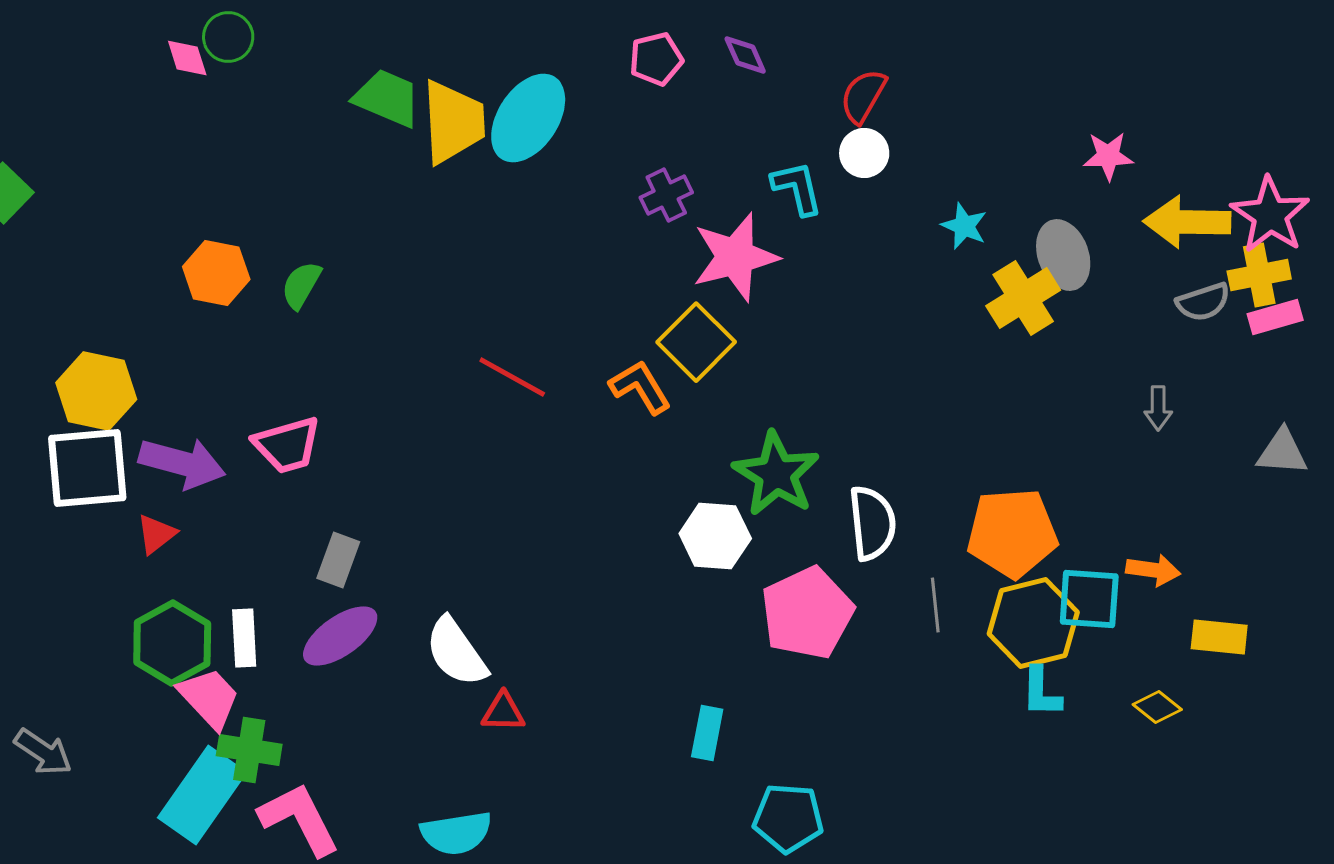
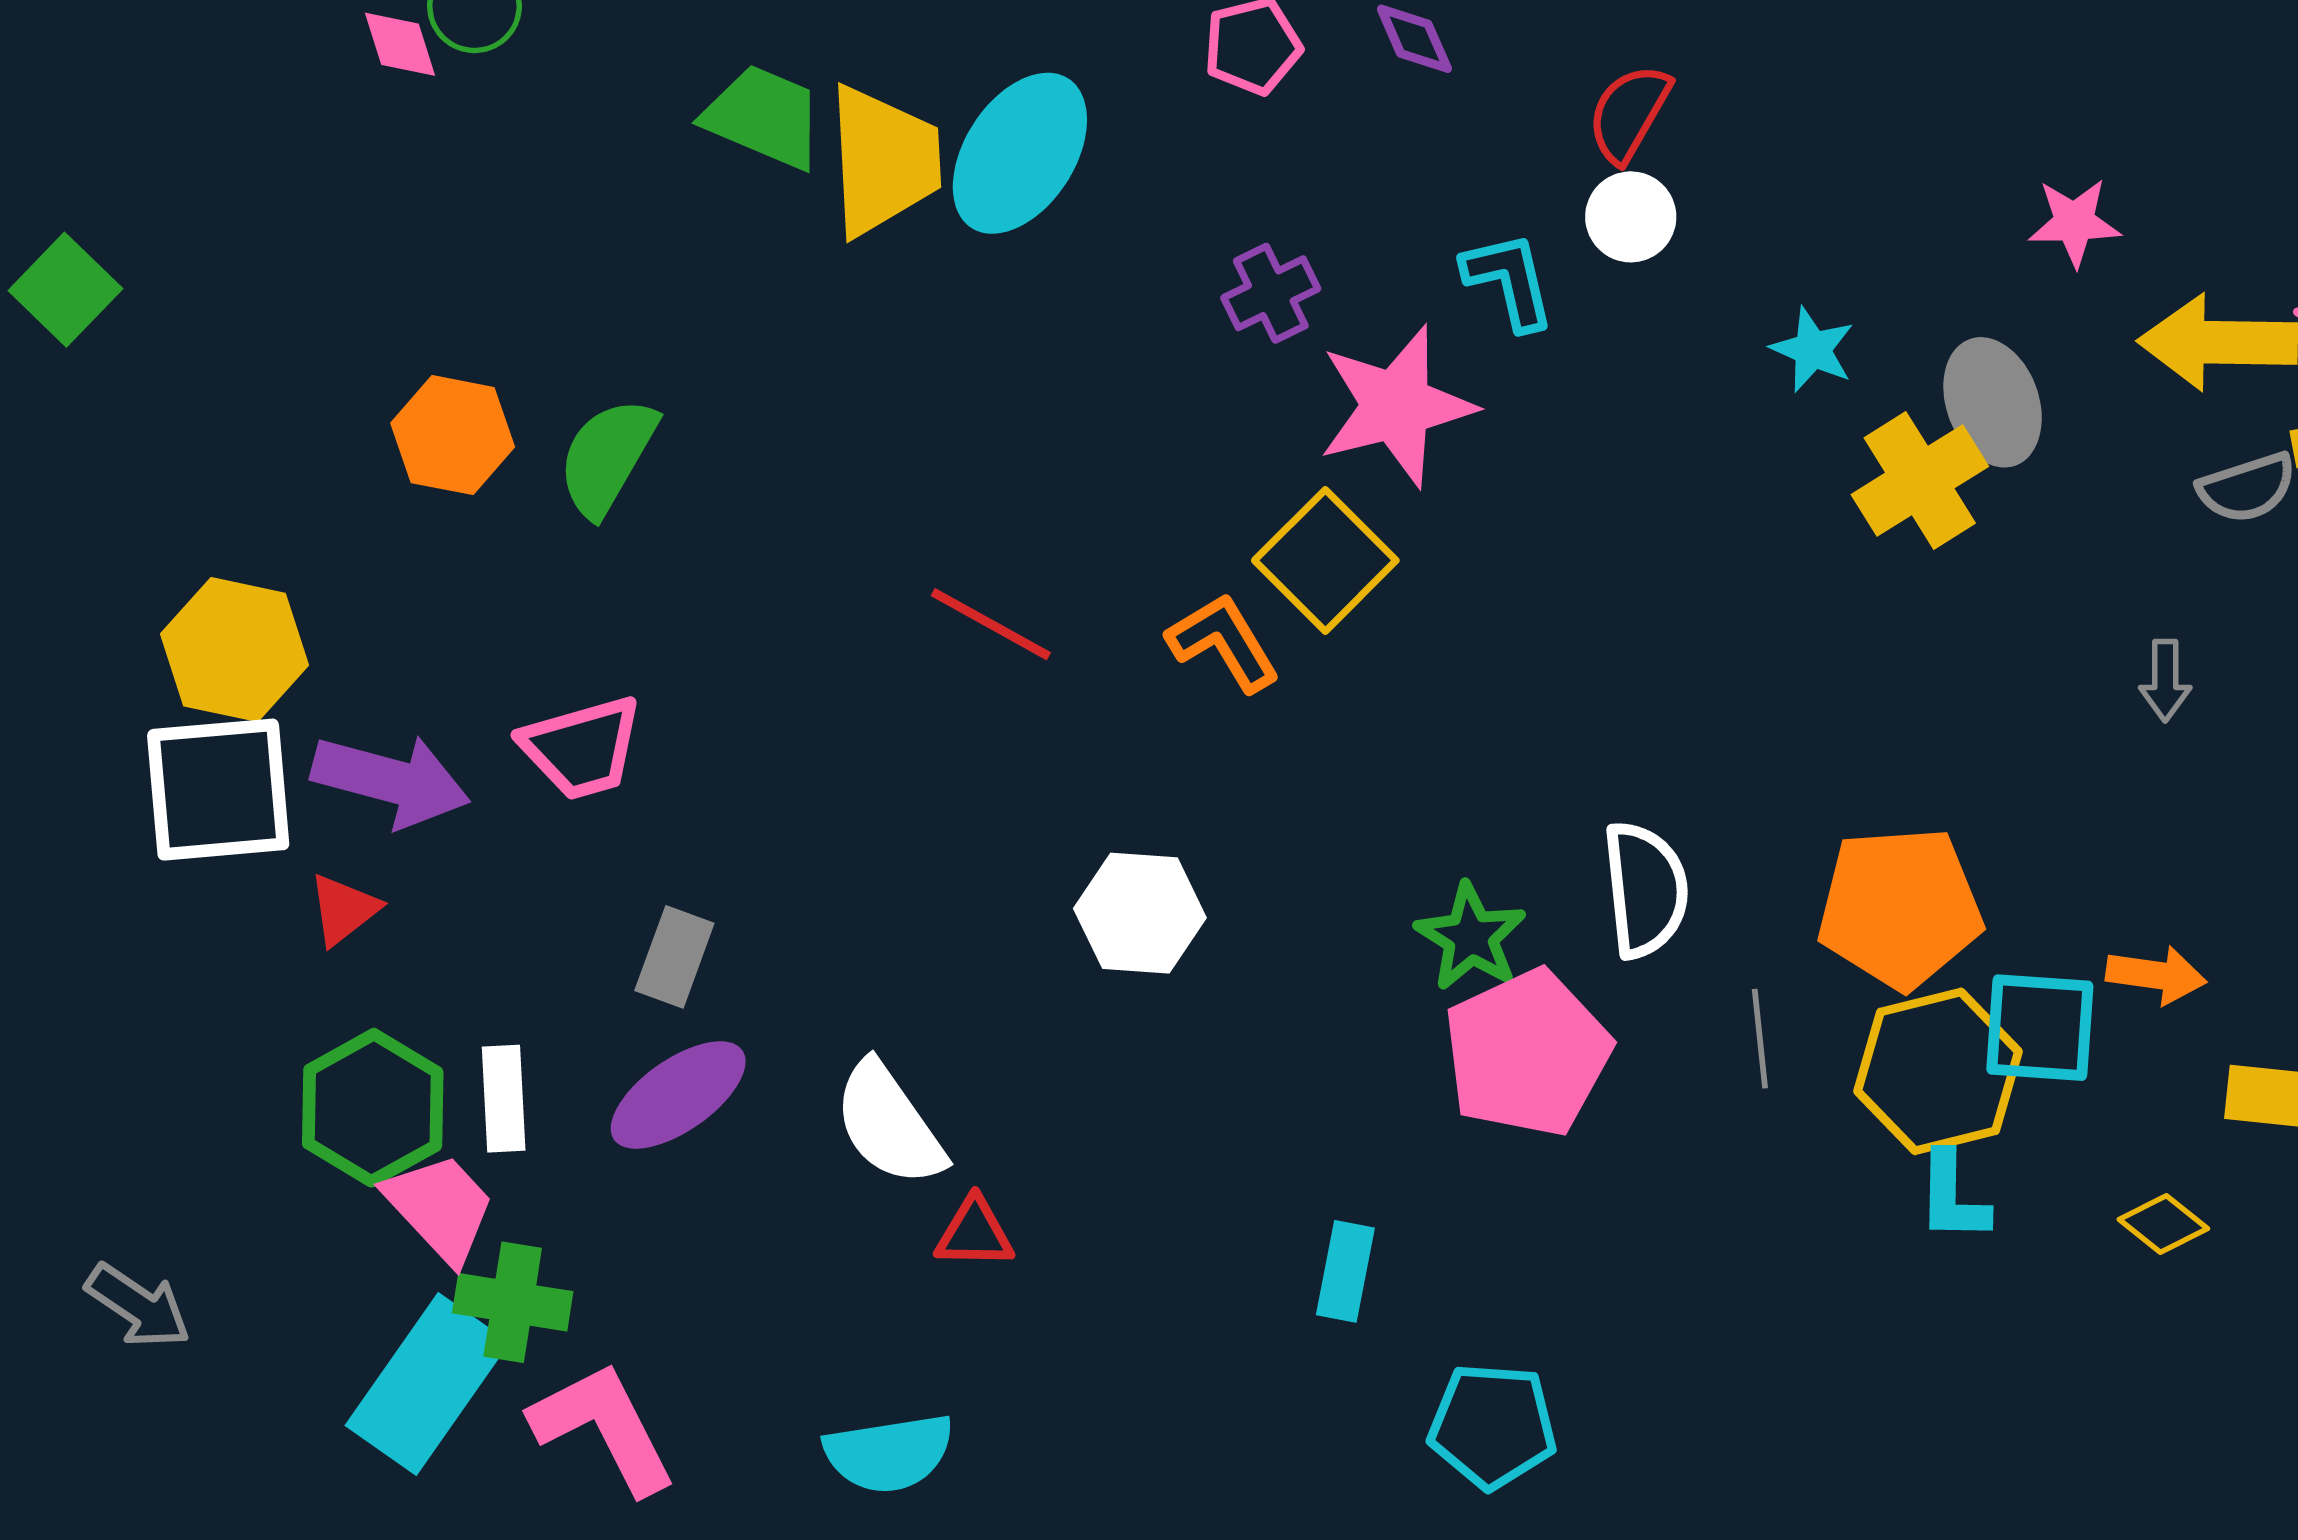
green semicircle: (301, 285) -> (607, 457), size x1.4
green star: (776, 474) -> (1471, 937), moved, size x0.7
white hexagon: (715, 536) -> (1140, 913), moved

